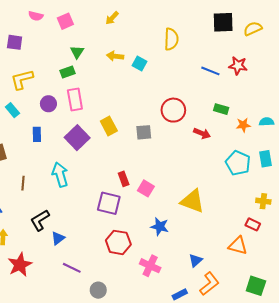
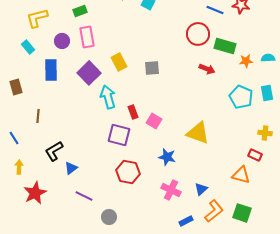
green rectangle: (221, 109) -> (225, 46), size x1.5
red circle: (173, 110) -> (198, 34), moved
blue rectangle: (37, 134) -> (51, 70), size x1.5
cyan arrow: (60, 175) -> (108, 97), moved
pink cross: (150, 266) -> (171, 190), moved
green square: (256, 286) -> (242, 213), moved

